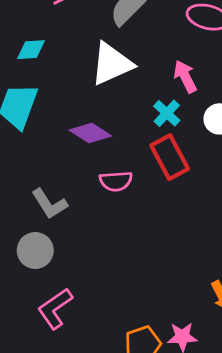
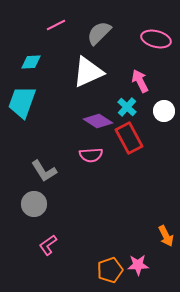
purple diamond: (90, 133) -> (98, 121), moved
pink L-shape: (55, 308) -> (48, 245), size x0.7

